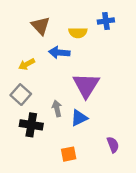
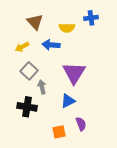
yellow arrow: (27, 64) -> (22, 47), moved
gray square: (21, 95) -> (29, 71), moved
gray arrow: (57, 109) -> (42, 87), moved
purple semicircle: (113, 145) -> (81, 124), moved

